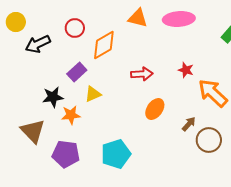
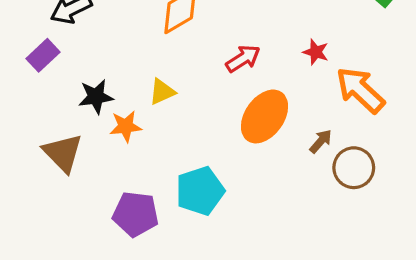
purple rectangle: (77, 72) -> (43, 55), moved
red arrow: (142, 74) -> (243, 59), turned -30
orange ellipse: (155, 109) -> (265, 116), size x1.5
purple pentagon: (66, 154) -> (136, 214), moved

